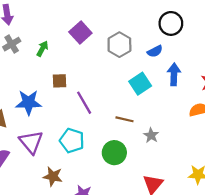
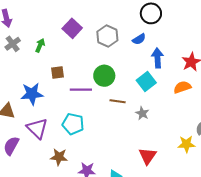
cyan square: (140, 84) -> (146, 82), moved
purple line: (84, 103) -> (81, 90), turned -55
green circle: (114, 153) -> (104, 76), moved

